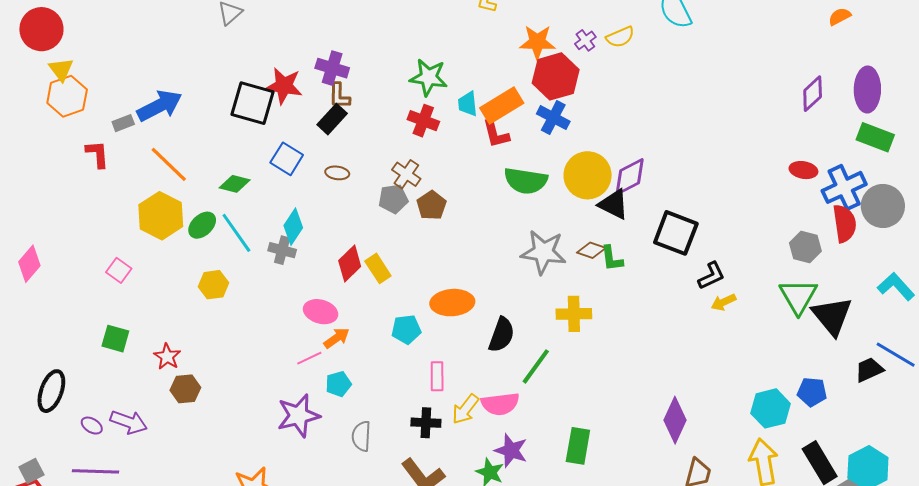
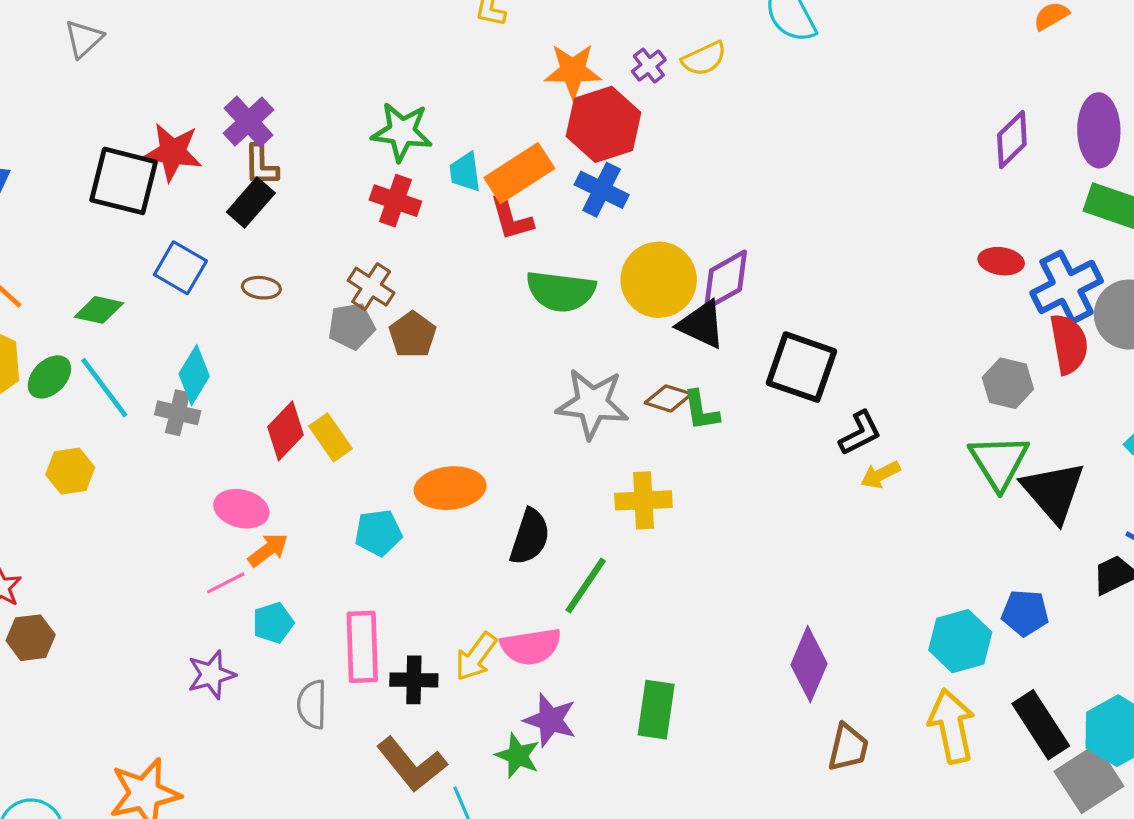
purple cross: (332, 68) -> (248, 122), turned 32
pink rectangle: (437, 376) -> (362, 647), moved, size x1.5
purple star: (299, 416) -> (211, 675), size x0.7

